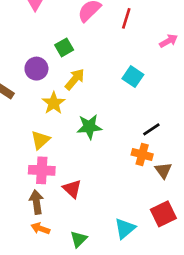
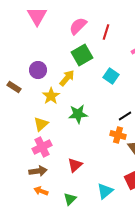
green square: (64, 47) -> (82, 55), moved, size x1.5
pink cross: (42, 170) -> (42, 147), turned -30
red triangle: (72, 189) -> (75, 165), moved, turned 35
brown arrow: (36, 202) -> (38, 171), turned 90

